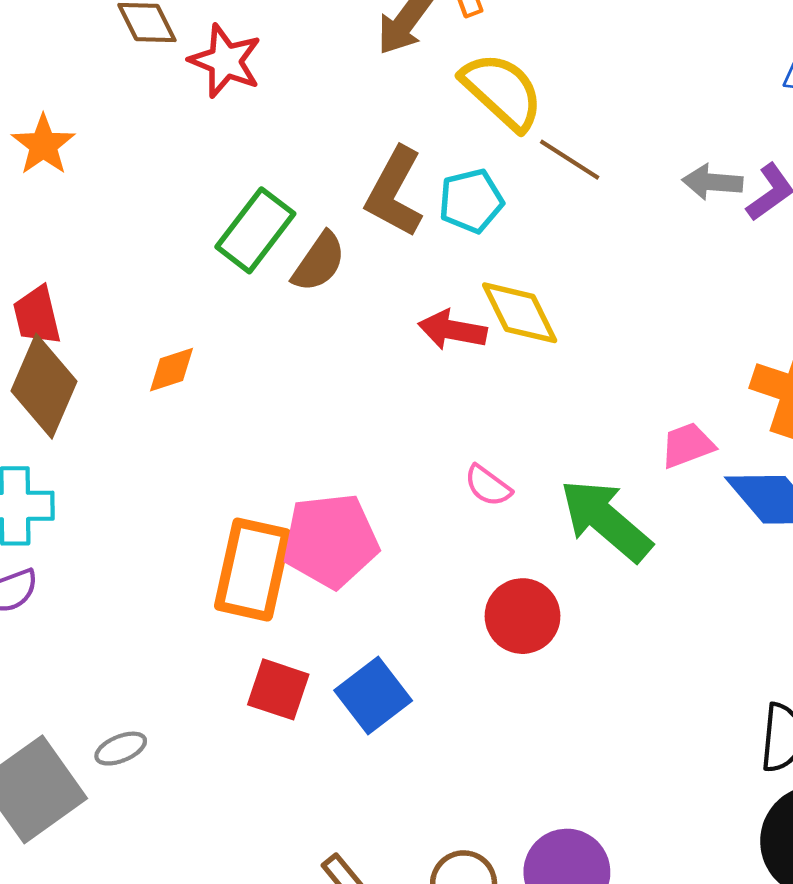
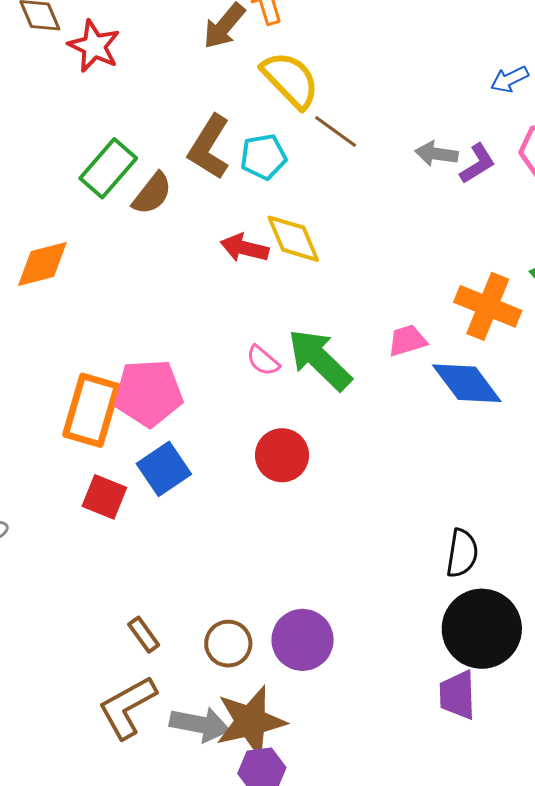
orange diamond: (172, 370) -> (42, 264), size x1.5
green arrow: (606, 520) -> (320, 360), moved
blue square: (373, 695) -> (164, 469), moved

